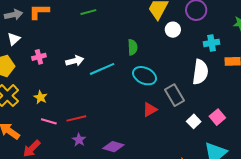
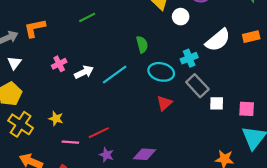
cyan cross: (212, 43) -> (189, 58), moved
pink cross: (39, 57) -> (59, 64), moved
white semicircle: (200, 72) -> (218, 40), moved, turned 55
red triangle: (150, 110) -> (164, 103), moved
pink square: (217, 117) -> (247, 109), moved, turned -35
white square: (194, 121) -> (217, 103), moved, turned -32

